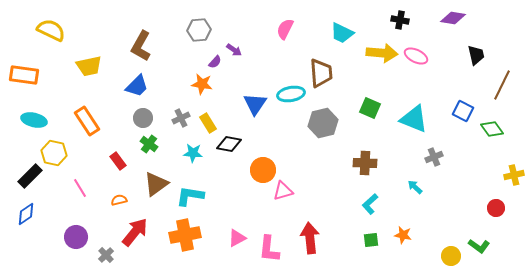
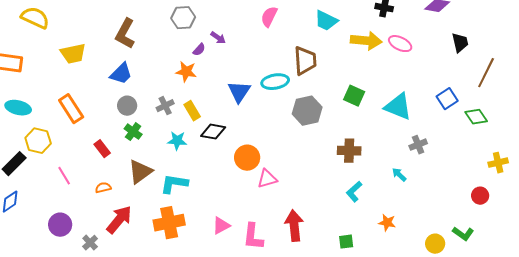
blue square: (463, 111) -> (447, 99), turned 30
green square: (371, 240) -> (346, 242), moved

